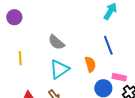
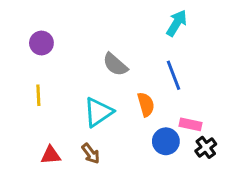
purple circle: (14, 17) -> (41, 43), moved
gray semicircle: (56, 42) -> (115, 65), moved

